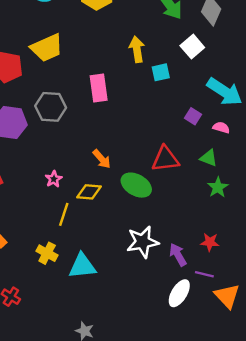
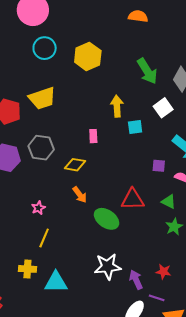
pink rectangle: (99, 88) -> (93, 136), moved, size x0.6
purple square: (193, 116) -> (159, 166), turned -32
yellow diamond: (89, 192) -> (75, 165), moved
yellow cross: (47, 253) -> (27, 269), turned -30

